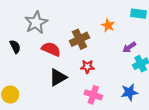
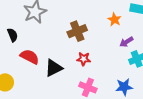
orange star: (108, 25) -> (114, 20), moved
red semicircle: (51, 49) -> (30, 57), moved

